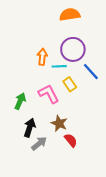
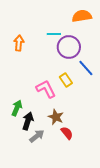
orange semicircle: (70, 15) -> (82, 16), moved
orange arrow: (42, 57) -> (19, 43), moved
cyan line: (59, 66) -> (54, 34), moved
green arrow: (20, 101) -> (17, 108), moved

